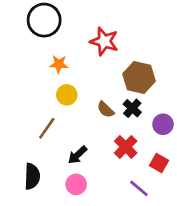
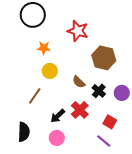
black cross: (132, 108) -> (99, 91), moved
red cross: (126, 147) -> (80, 110), moved
red square: (159, 163) -> (110, 122), moved

